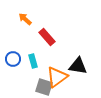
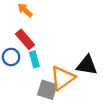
red rectangle: (47, 37) -> (25, 39), moved

